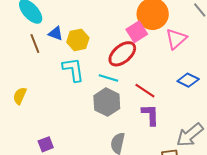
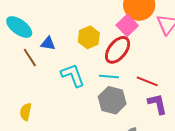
yellow hexagon: (78, 40) -> (89, 37), moved

